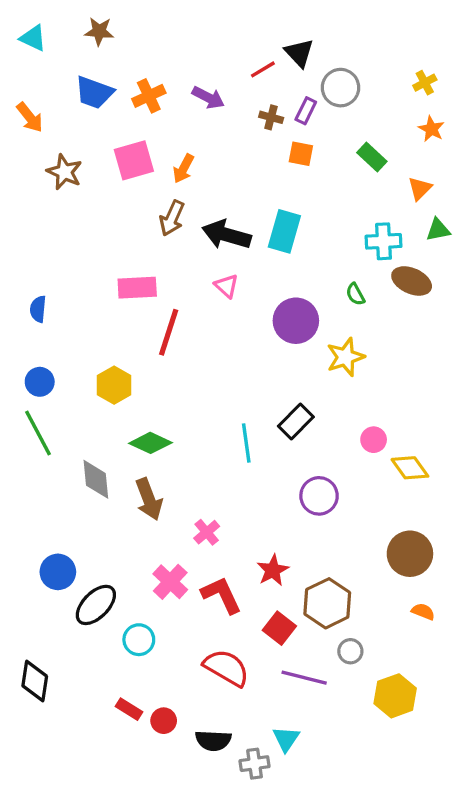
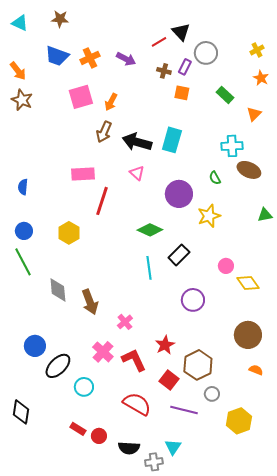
brown star: (64, 172) -> (22, 100), moved
green triangle: (438, 230) -> (265, 215), moved
green diamond: (150, 443) -> (150, 230), moved

